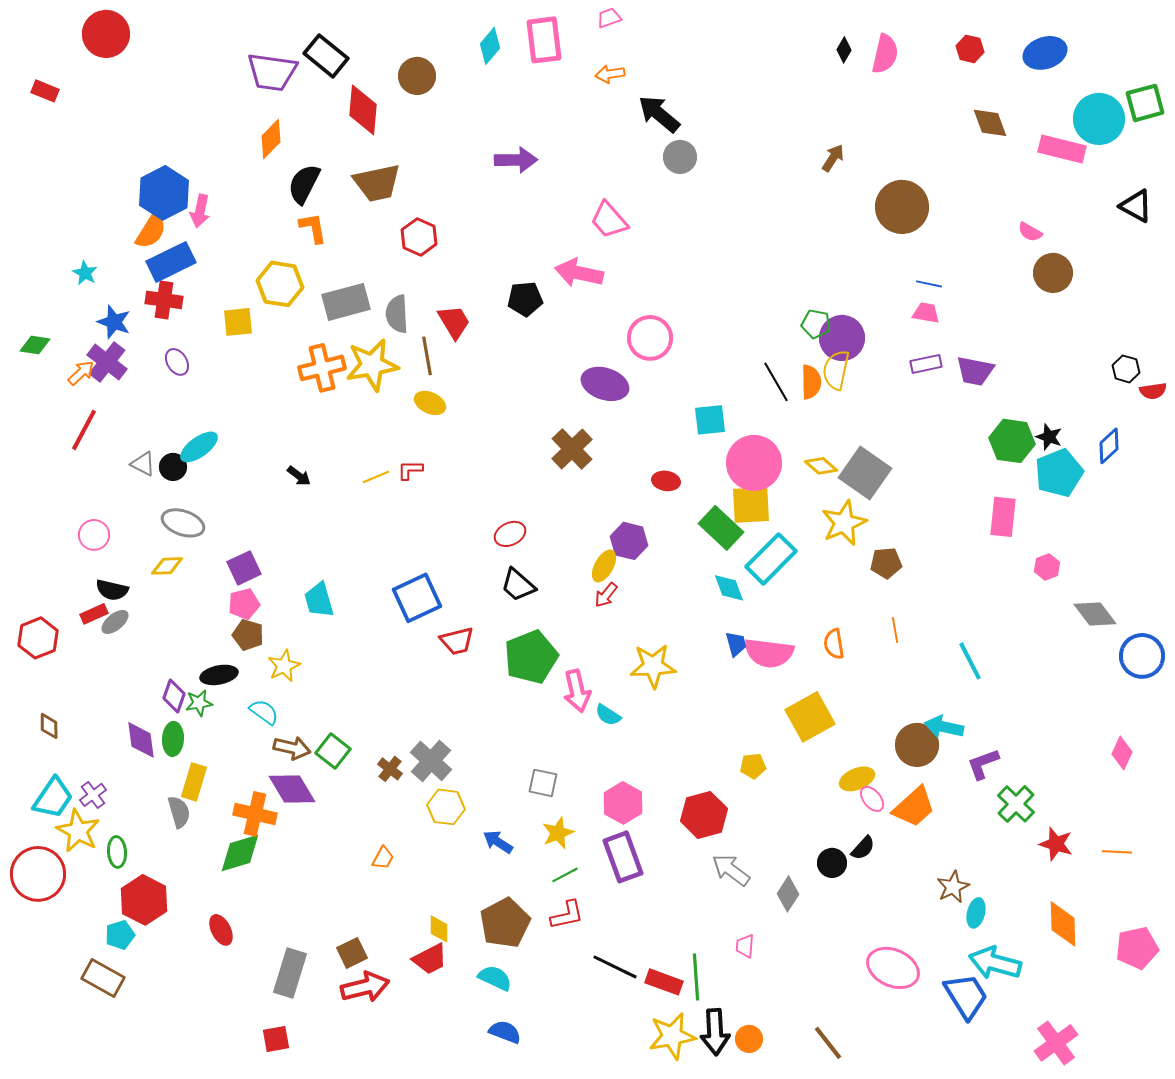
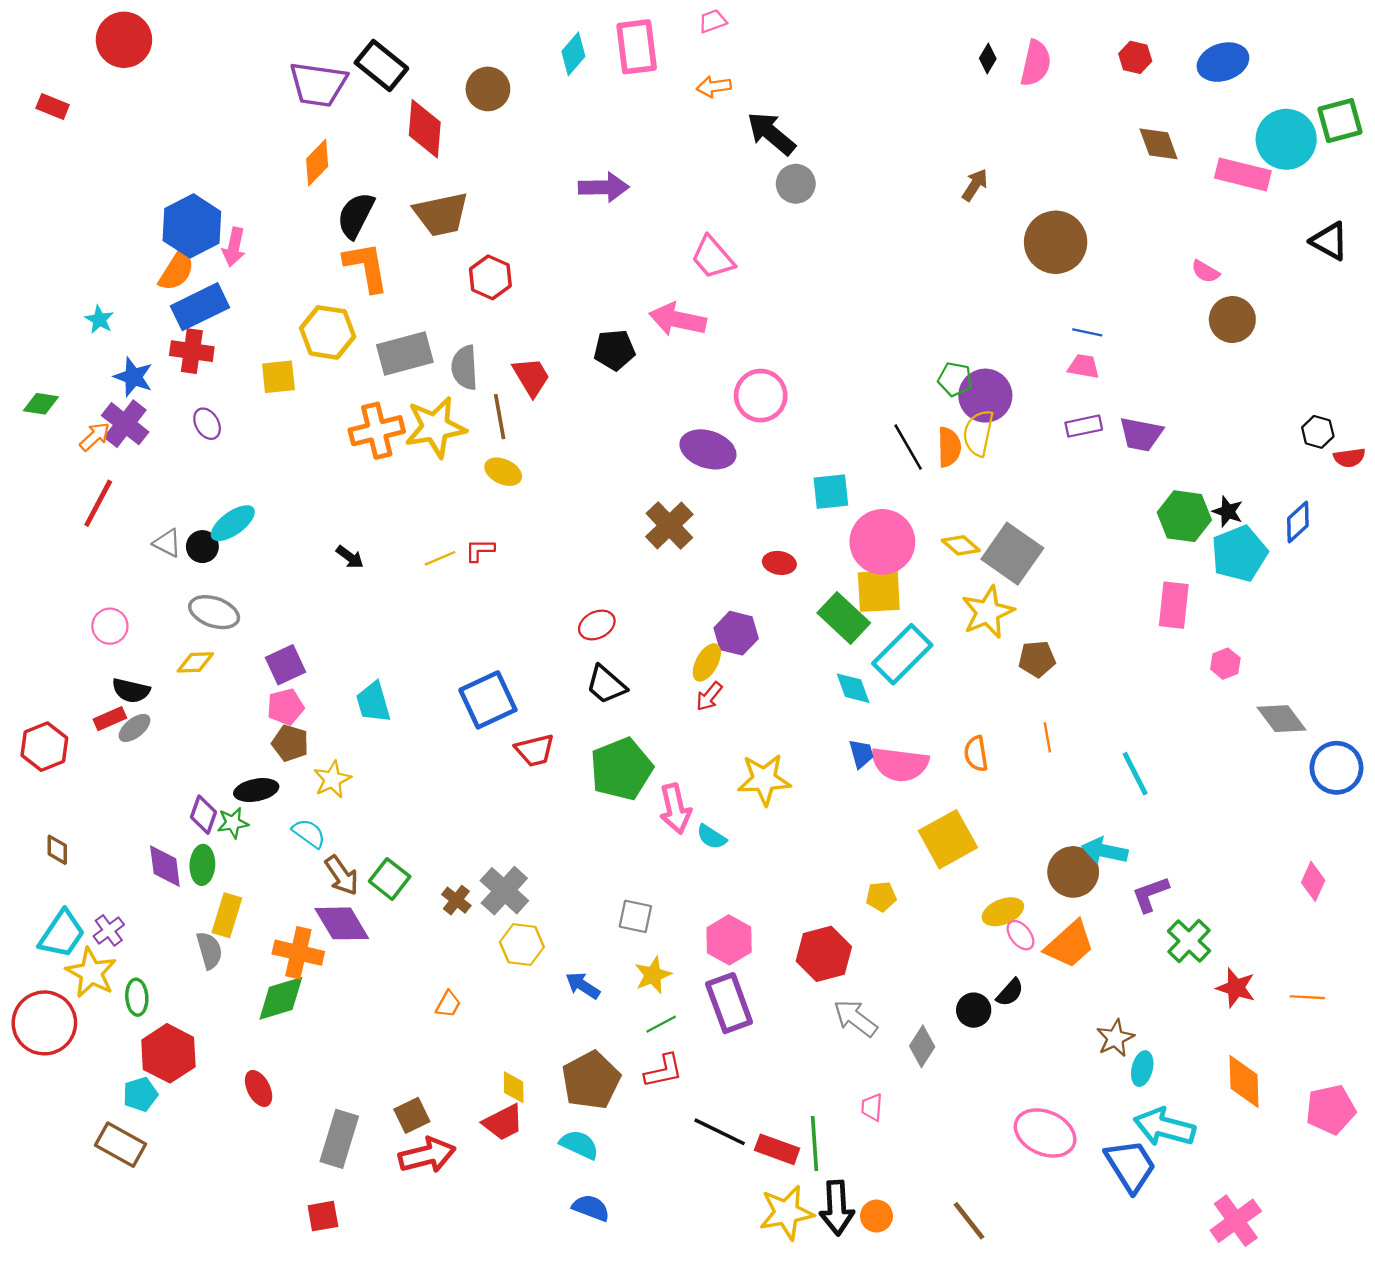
orange L-shape: (313, 228) -> (366, 267), size x1.4
brown arrow: (292, 748) -> (342, 875), turned 42

